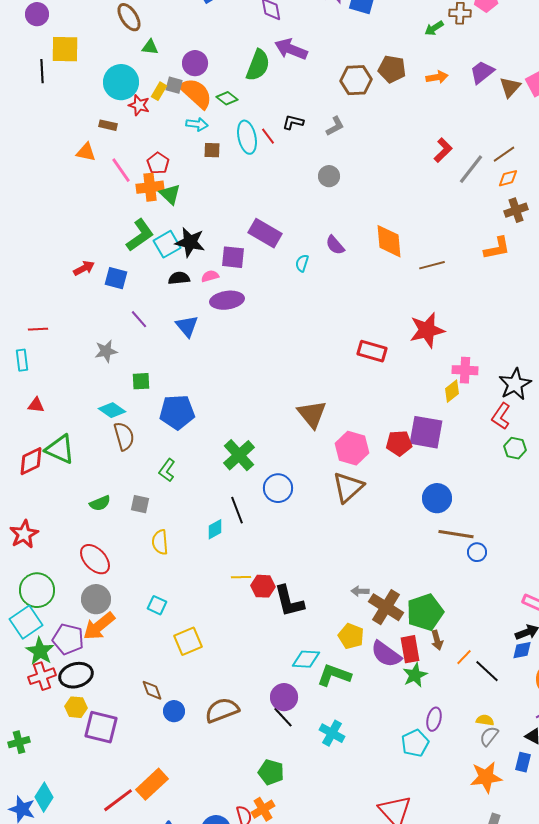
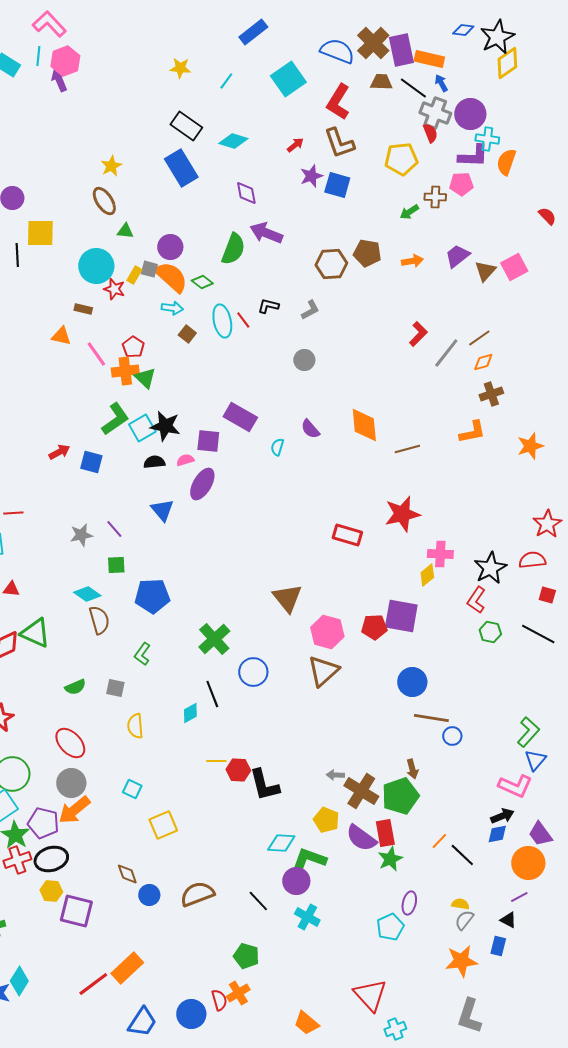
brown square: (212, 150) -> (187, 334), turned 36
purple ellipse: (227, 300) -> (202, 484), turned -52
purple line: (139, 319) -> (114, 529), moved
brown arrow: (437, 640) -> (412, 769), moved
purple circle: (284, 697) -> (296, 881), moved

